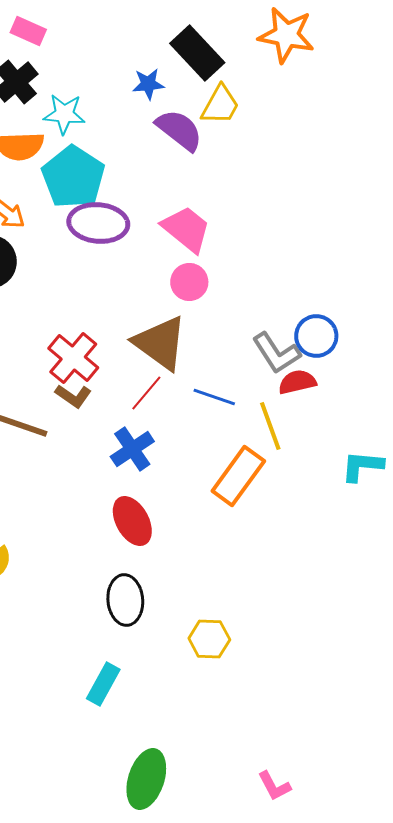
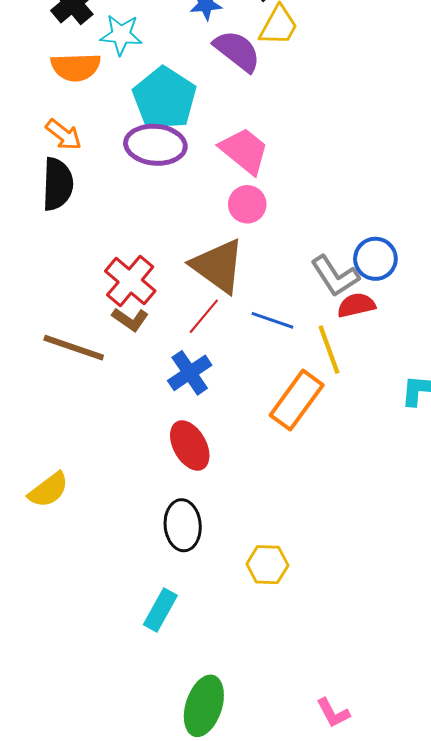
cyan pentagon: (73, 177) -> (164, 98), moved

